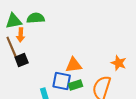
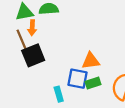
black square: (22, 60) -> (33, 55), size x1.5

